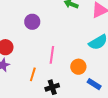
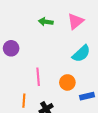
blue rectangle: (94, 84) -> (87, 96), turned -32

